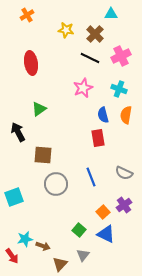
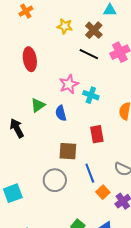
pink star: (83, 88) -> (69, 84), moved
cyan cross: (119, 89) -> (91, 95), moved
blue semicircle: (103, 115) -> (61, 113), moved
brown square: (43, 155) -> (68, 151), moved
orange square: (103, 212) -> (103, 192), moved

